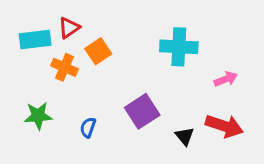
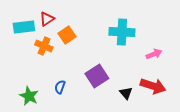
green star: (38, 116) -> (29, 96), moved, turned 30

